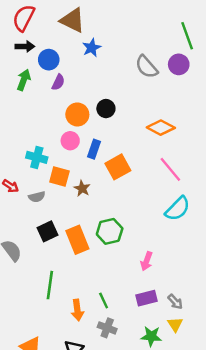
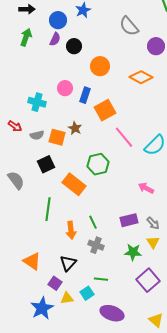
blue circle: (49, 60) -> (58, 20), moved
purple circle: (179, 64) -> (156, 46), moved
black circle: (106, 109) -> (74, 46), moved
orange circle: (77, 114) -> (100, 66), moved
pink line: (170, 169) -> (124, 137), moved
orange square: (59, 177) -> (57, 137), moved
orange rectangle: (77, 240) -> (74, 184), moved, turned -30
pink arrow: (147, 261) -> (146, 188), moved, turned 98

